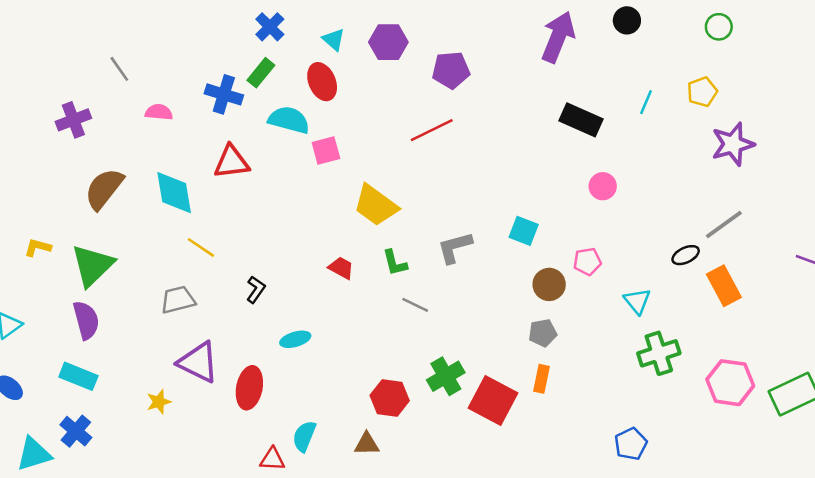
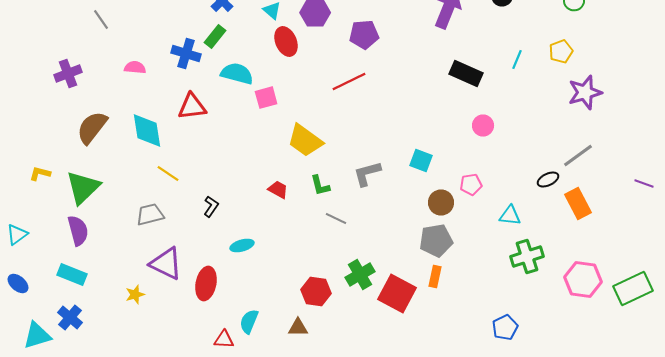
gray line: (119, 69) -> (101, 20), moved
red ellipse: (322, 82) -> (286, 42), moved
cyan triangle: (637, 301) -> (510, 216), turned -45
gray pentagon: (543, 333) -> (436, 240), size x1.5

